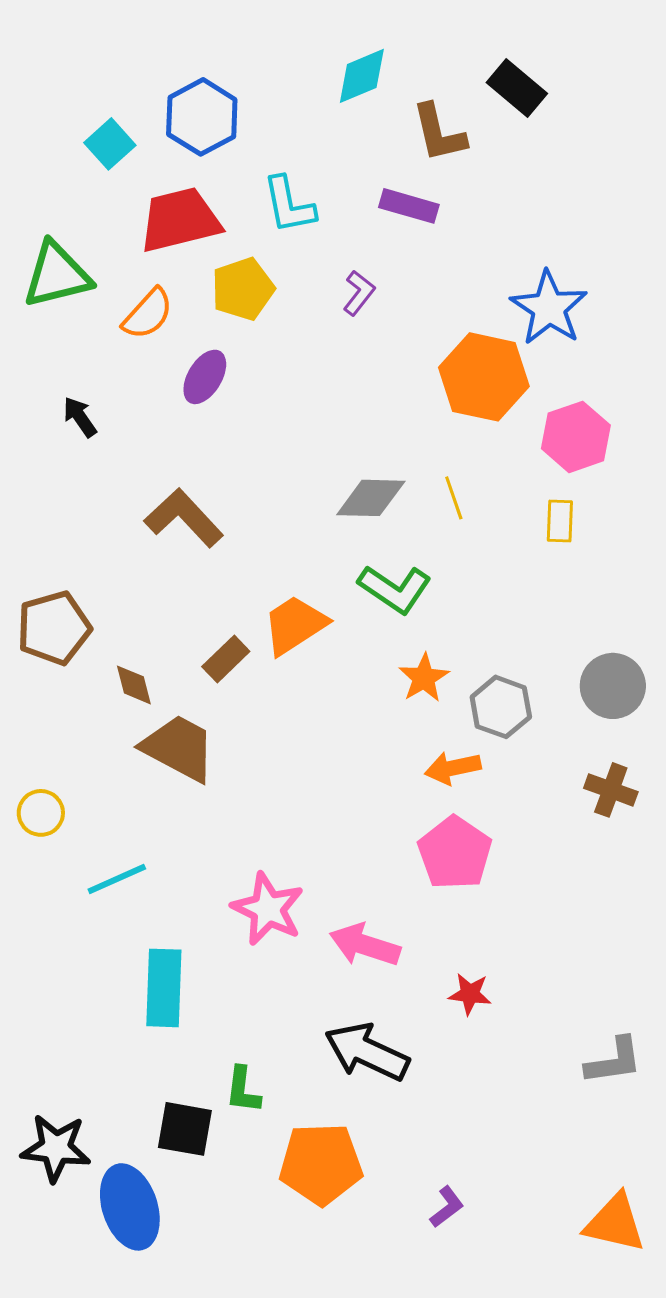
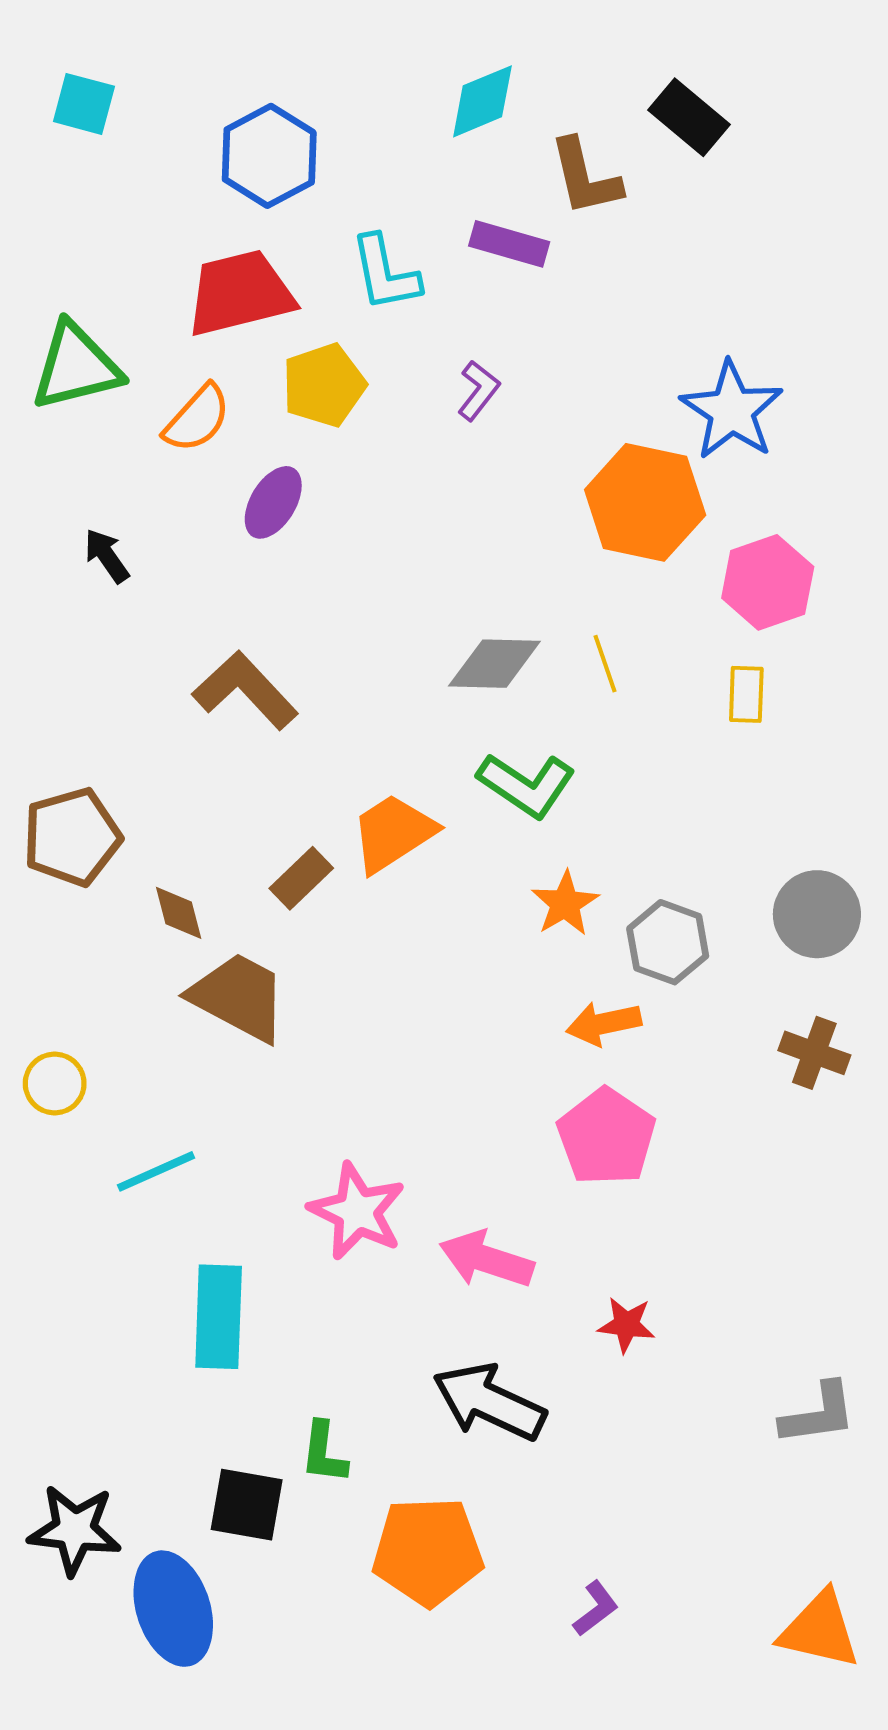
cyan square: (110, 144) -> (84, 104), moved, turned -33
purple rectangle: (409, 206) -> (509, 244), moved

